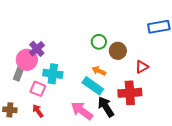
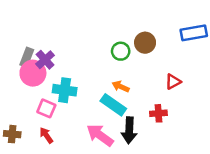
brown circle: (118, 51) -> (145, 43), moved
gray rectangle: (19, 73) -> (27, 57), moved
red cross: (130, 93) -> (158, 113), size x0.6
black arrow: (106, 107) -> (129, 130), turned -145

